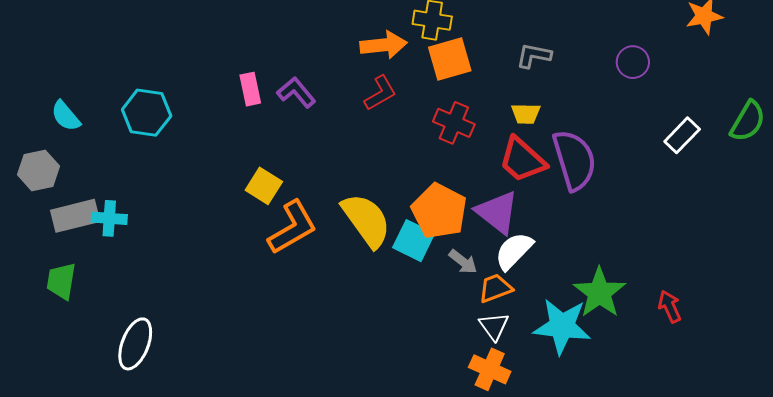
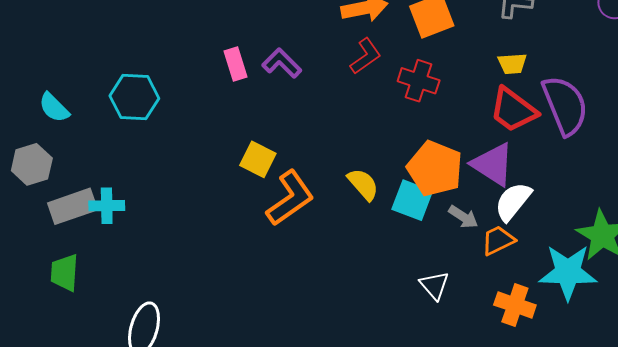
red cross: (454, 123) -> (419, 81), moved
yellow semicircle: (366, 220) -> (363, 184), size x0.6
white triangle: (494, 326) -> (434, 285), moved
orange cross: (490, 369) -> (515, 305), moved

